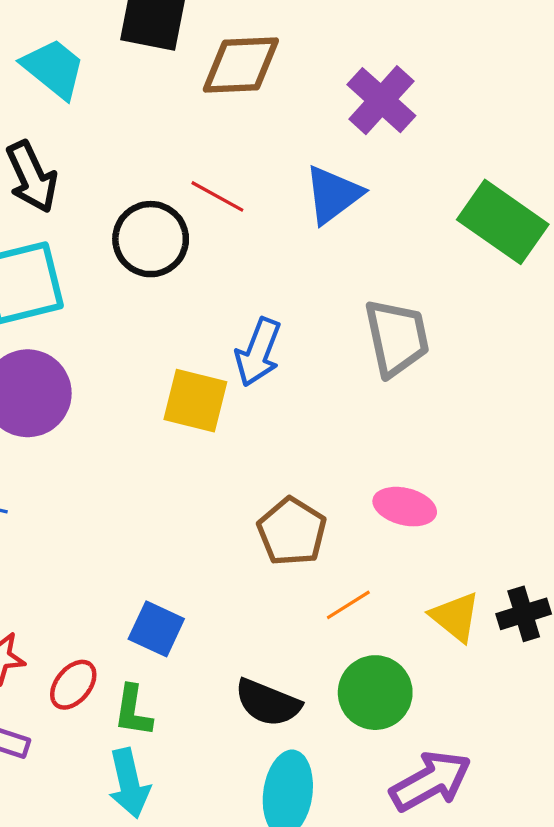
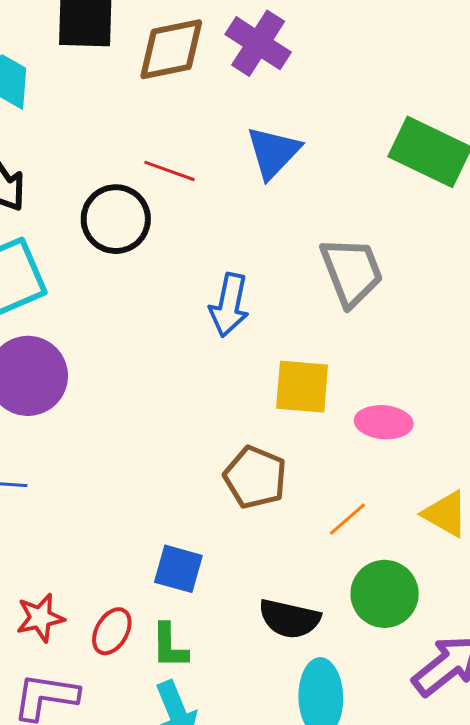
purple cross: (381, 100) -> (258, 43), moved
yellow square: (195, 401) -> (302, 387), moved
brown pentagon: (292, 532) -> (255, 477), moved

